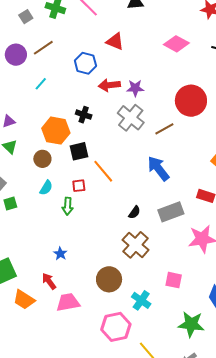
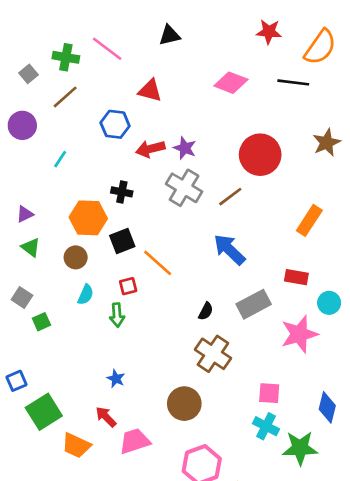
brown line: (43, 48) -> (65, 97), moved
purple star: (135, 88) -> (185, 148), turned 30
cyan cross: (141, 300) -> (266, 426), moved

